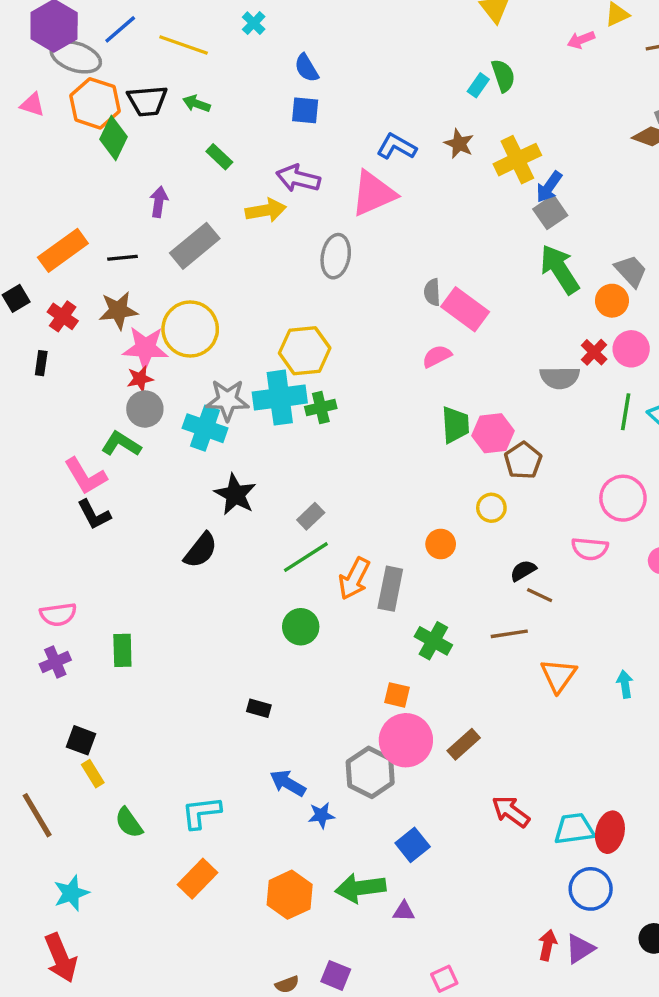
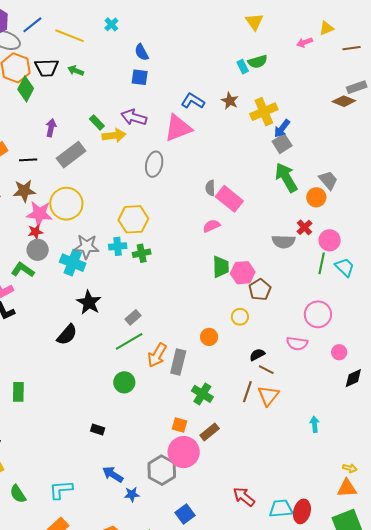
green semicircle: (503, 76) -> (258, 62), turned 90
cyan rectangle: (478, 85) -> (243, 67), turned -64
green rectangle: (219, 157) -> (97, 122), moved
pink circle: (631, 349) -> (330, 240), moved
cyan cross: (280, 398) -> (118, 246), size x0.6
brown line: (509, 634) -> (247, 392), turned -65
orange triangle: (559, 676) -> (268, 396), moved
brown rectangle: (464, 744) -> (210, 432), moved

